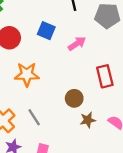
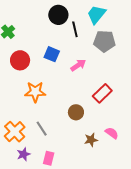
red rectangle: (105, 76) -> (102, 93), turned 60
brown star: (88, 120) -> (91, 140), moved

